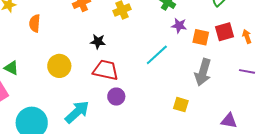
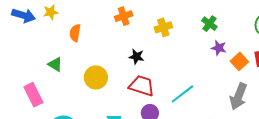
orange square: (201, 37) -> (239, 61), turned 30
cyan line: (157, 55) -> (182, 94), moved
green triangle: (11, 68) -> (55, 64), moved

